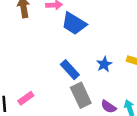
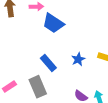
gray rectangle: (81, 95) -> (38, 87), moved

